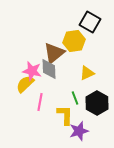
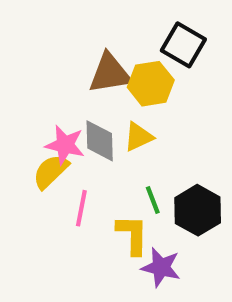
brown triangle: (54, 53) -> (110, 73), moved, turned 30
yellow triangle: (87, 73) -> (138, 137), moved
purple star: (79, 131) -> (161, 267), turned 30

